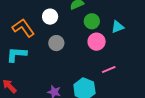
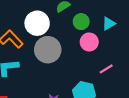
white circle: (50, 17) -> (37, 23), size x1.5
gray circle: (56, 43) -> (48, 50), size x1.6

